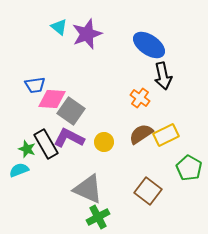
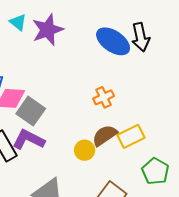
black arrow: (163, 76) -> (141, 37), moved
orange cross: (140, 98) -> (104, 97), turned 30
yellow circle: (104, 142) -> (85, 150), moved

